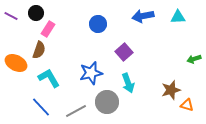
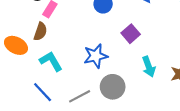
cyan arrow: (128, 83) -> (149, 67), moved

